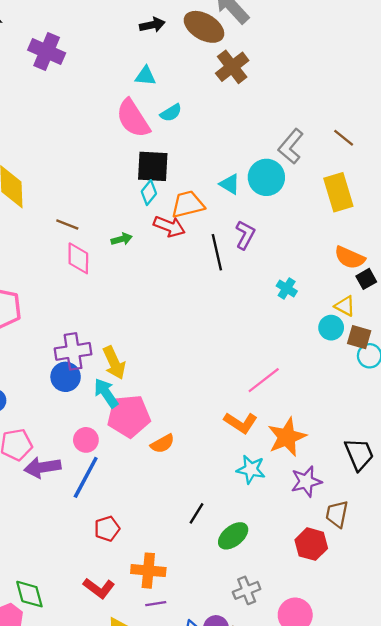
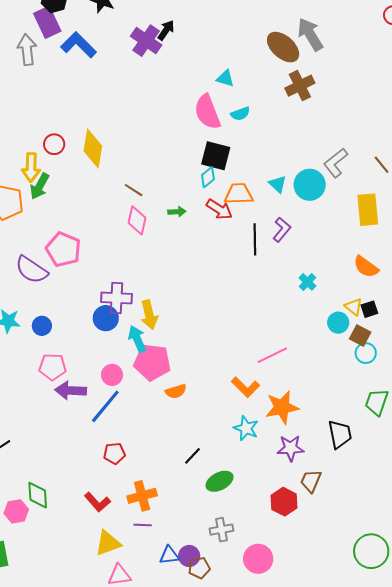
black arrow: (152, 25) -> (166, 30), moved, turned -55
black square: (366, 279) -> (369, 309), moved
orange cross: (148, 571) -> (142, 496), turned -32

